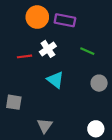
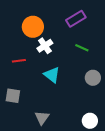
orange circle: (37, 17) -> (33, 27), moved
purple rectangle: (65, 20) -> (76, 19), moved, turned -42
red line: (24, 56) -> (19, 61), moved

